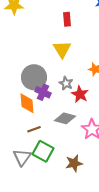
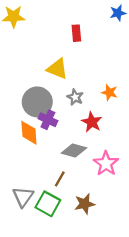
yellow triangle: (62, 49) -> (57, 69), moved, turned -36
gray star: (66, 83) -> (75, 97), moved
brown line: (34, 129) -> (60, 179), moved, turned -40
green square: (43, 151) -> (48, 204), moved

